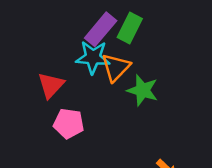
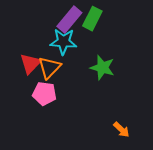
orange triangle: (116, 67) -> (49, 68), moved

